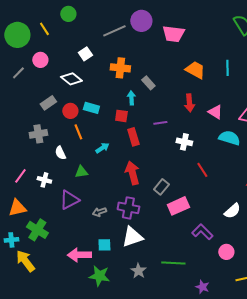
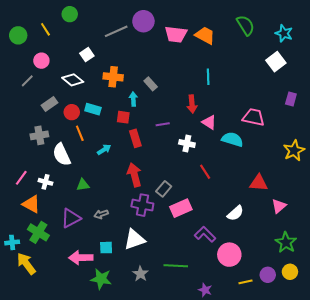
green circle: (17, 35) -> (18, 35), size x0.7
orange cross: (120, 68) -> (113, 77), moved
cyan line: (227, 68) -> (208, 77), moved
orange trapezoid: (195, 70) -> (205, 35), moved
gray line: (18, 73) -> (27, 81), moved
pink triangle: (215, 112) -> (209, 122), moved
white semicircle: (60, 153) -> (62, 155), size x1.6
green triangle: (81, 172) -> (83, 185), moved
purple triangle: (69, 200) -> (71, 218), moved
orange triangle: (17, 208) -> (31, 204), moved, turned 42
purple cross: (128, 208) -> (142, 205), moved
pink circle: (226, 252) -> (229, 255), size x1.5

